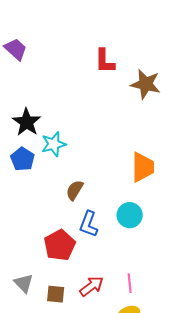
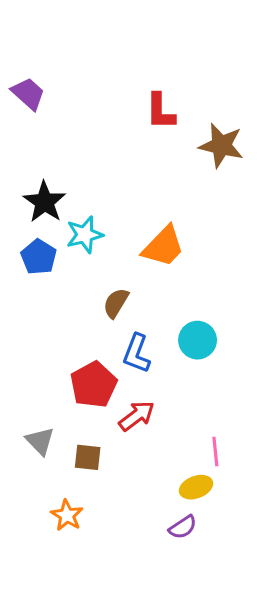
orange trapezoid: (143, 167) -> (163, 247), moved, turned 44
pink line: (130, 283) -> (215, 451), moved
red arrow: (92, 286) -> (137, 416), moved

